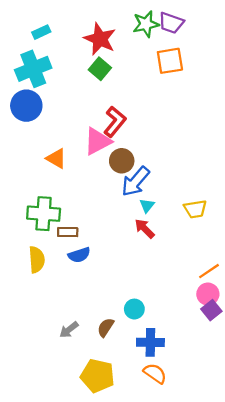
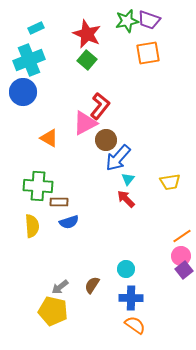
cyan circle: (134, 309) -> (126, 269), moved
yellow pentagon: (98, 376) -> (53, 311), moved

